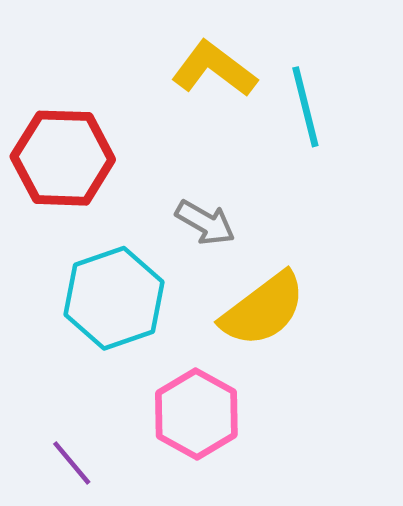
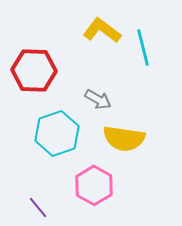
yellow semicircle: (263, 309) -> (124, 138), turned 45

